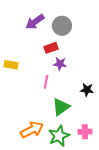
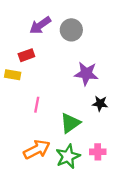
red rectangle: (51, 48) -> (26, 55), moved
purple star: (60, 64) -> (86, 74), moved, size x1.5
pink line: (46, 82) -> (37, 105), moved

